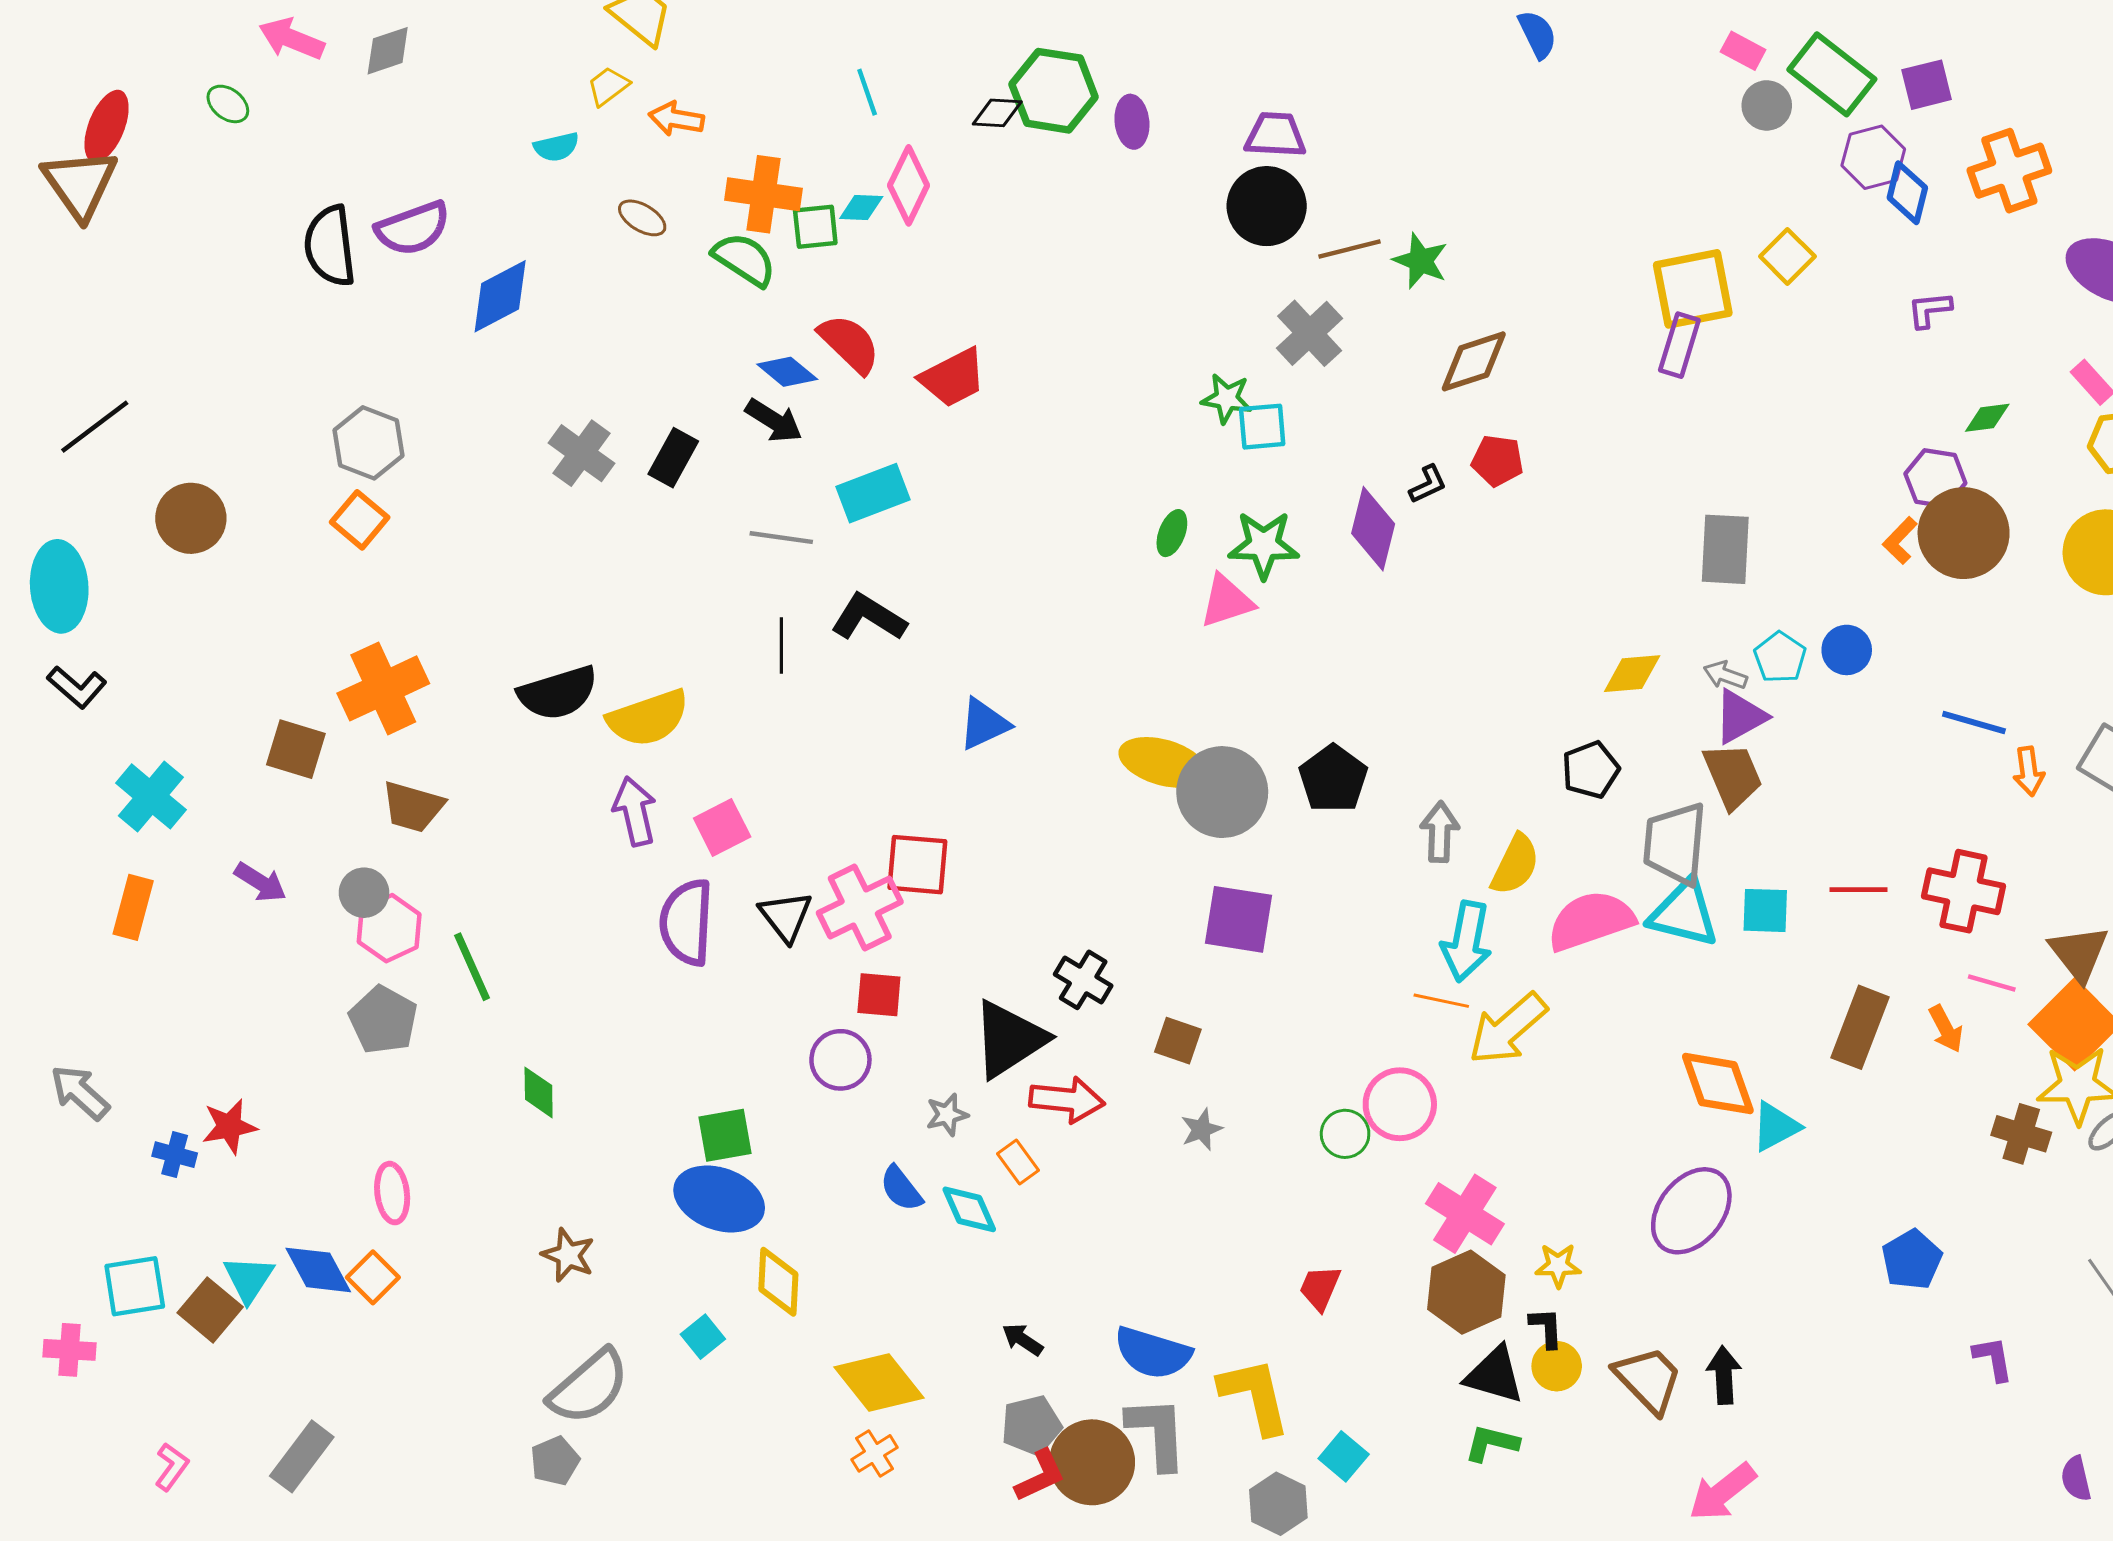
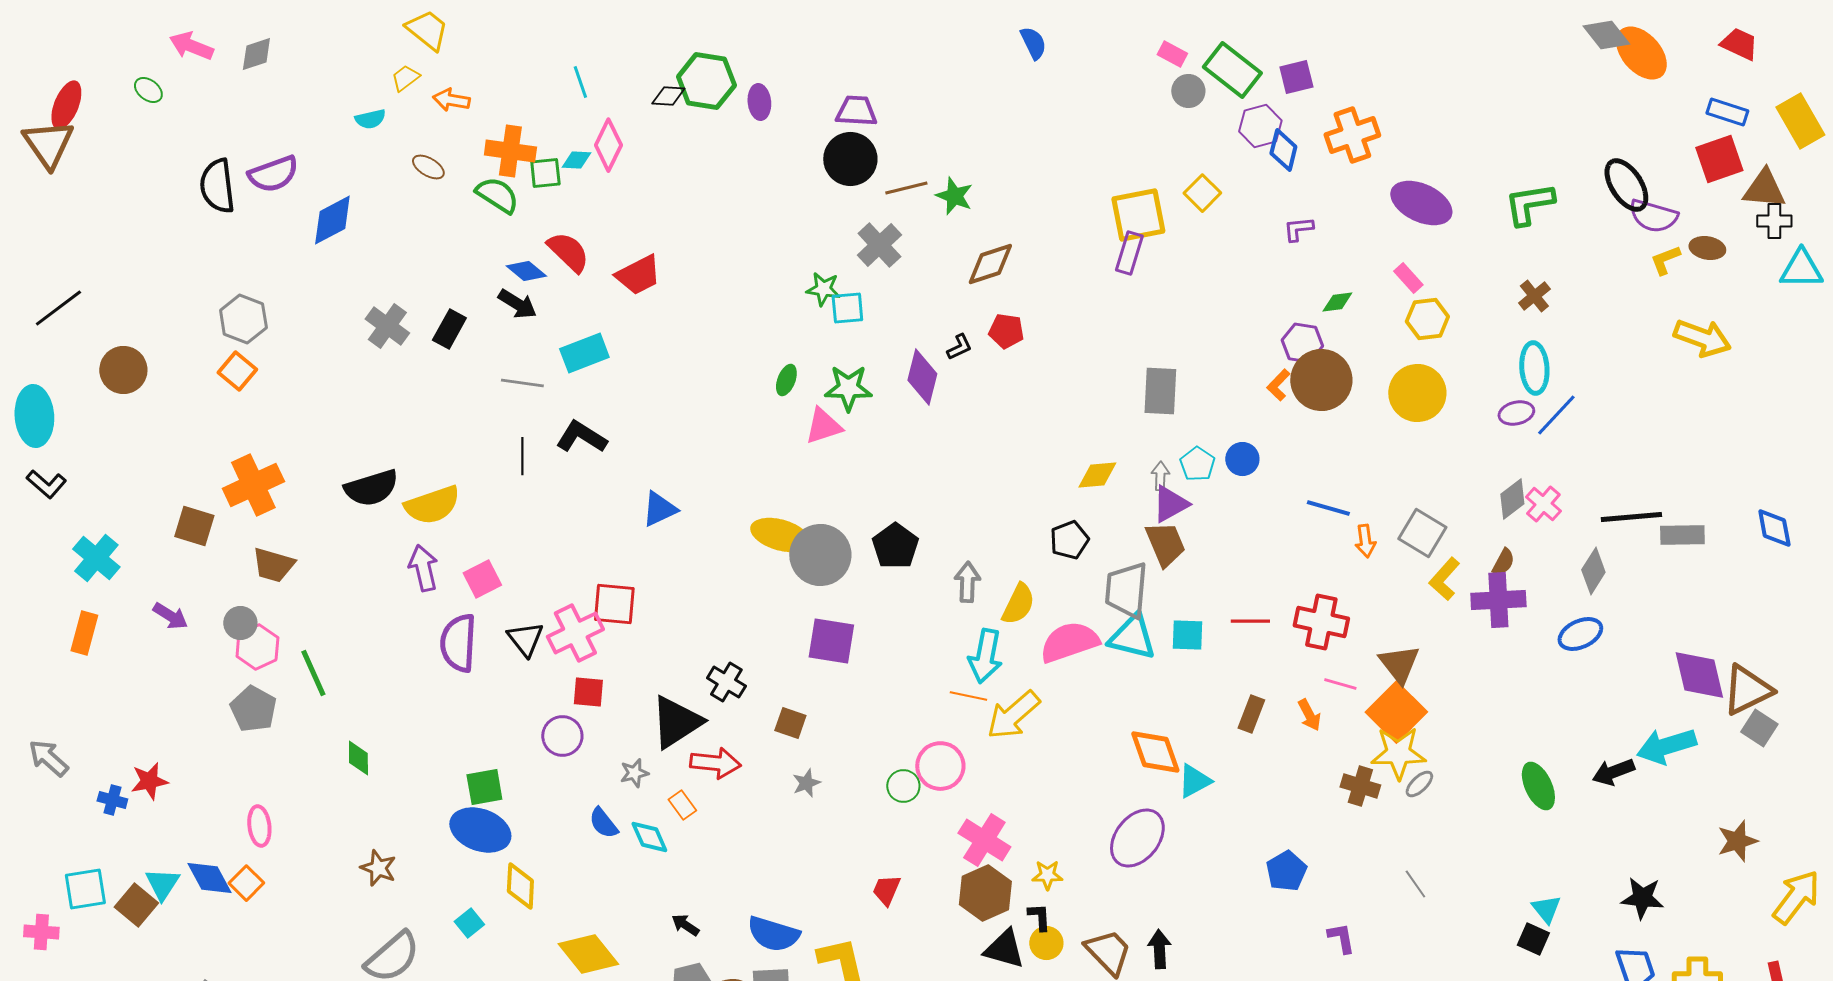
gray arrow: (1725, 675) -> (1160, 476), turned 72
brown rectangle: (1860, 1027) -> (1251, 714), size x0.7

